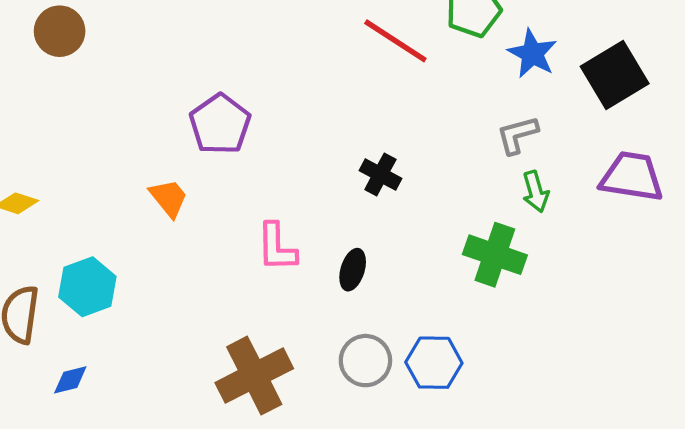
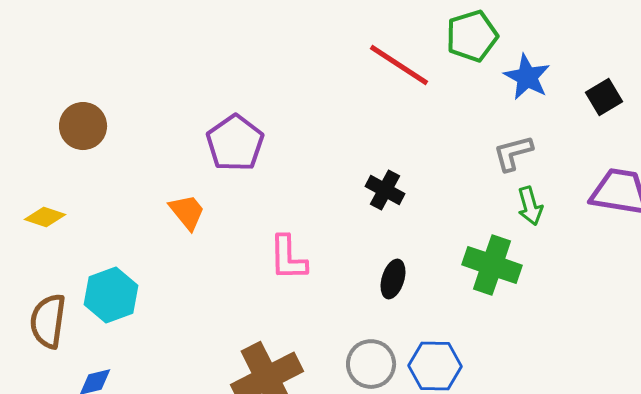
brown circle: (60, 31) -> (83, 126), moved
black square: (615, 75) -> (604, 97), size x0.6
black ellipse: (353, 270) -> (393, 279), moved

